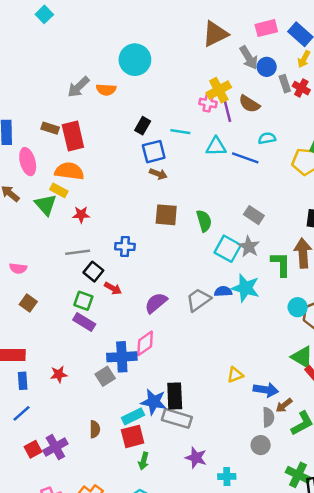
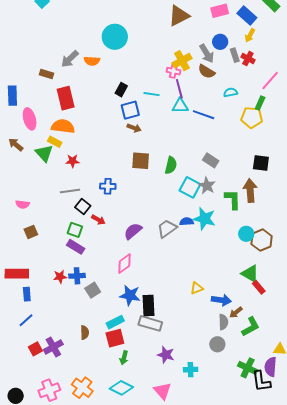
gray arrow: (249, 58) -> (207, 53), moved
purple line: (227, 110) -> (179, 89), moved
brown rectangle: (50, 128) -> (46, 74), moved
cyan semicircle: (267, 138) -> (231, 92), moved
green semicircle: (204, 221) -> (171, 165), turned 30
brown square: (28, 303) -> (31, 232), turned 32
blue cross: (122, 357) -> (77, 276), moved, size x0.7
red star: (59, 374) -> (60, 277), moved
blue star: (154, 402) -> (130, 295), moved

